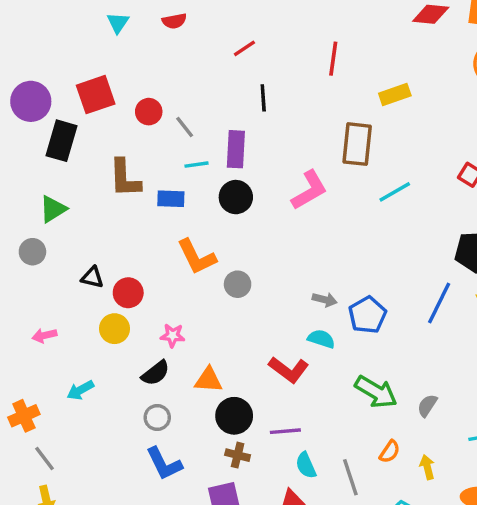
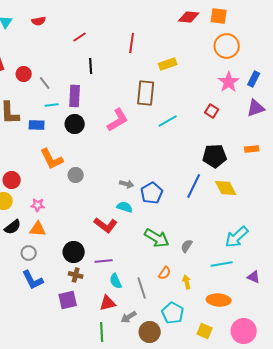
black semicircle: (156, 373) -> (13, 227), moved
orange triangle: (208, 380) -> (38, 229), moved

